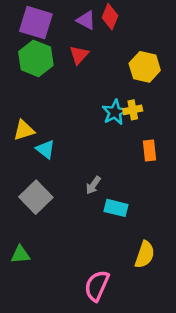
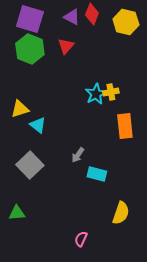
yellow hexagon: (145, 67) -> (126, 22), moved
orange rectangle: (149, 151) -> (125, 126), size x1.4
pink semicircle: (97, 286) -> (81, 239), size x0.6

